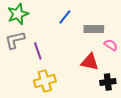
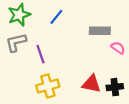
blue line: (65, 17) -> (56, 17), moved
red triangle: (90, 62) -> (91, 84), moved

